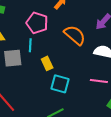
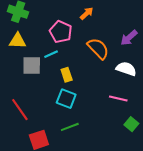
cyan line: (30, 45) -> (51, 54), turned 56
cyan square: (60, 84) -> (66, 99), moved

